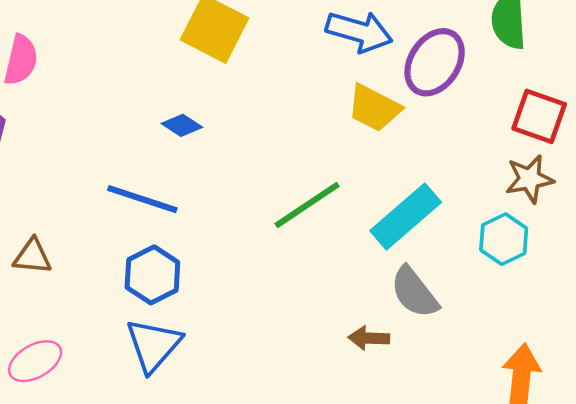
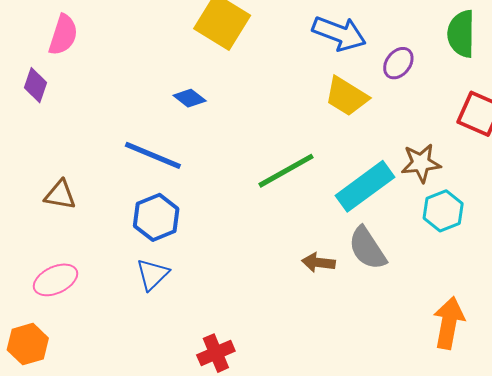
purple ellipse: (435, 62) -> (398, 63), size x0.6
brown star: (530, 179) -> (421, 163), moved
brown arrow: (369, 338) -> (318, 263), moved
blue triangle: (153, 345) -> (152, 274), size x0.7

